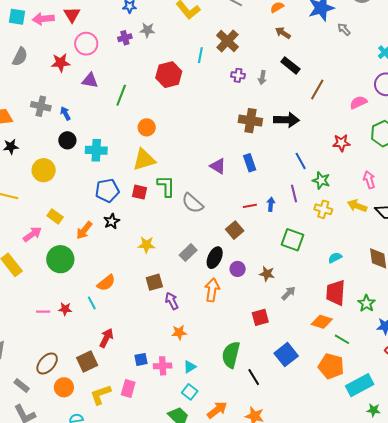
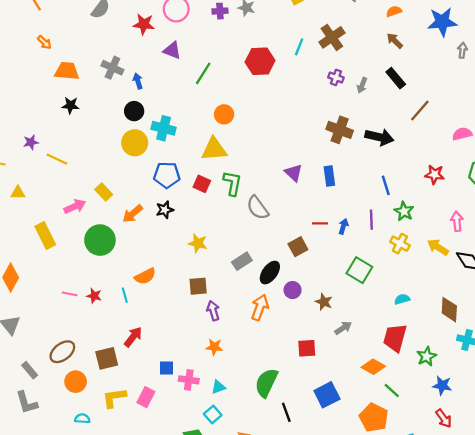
gray arrow: (344, 29) -> (462, 50), turned 40
yellow circle: (44, 170) -> (135, 143), moved

